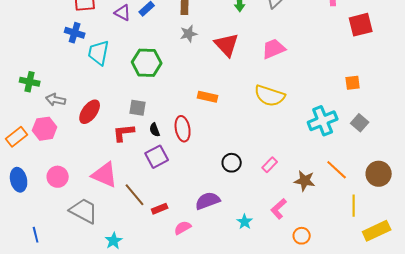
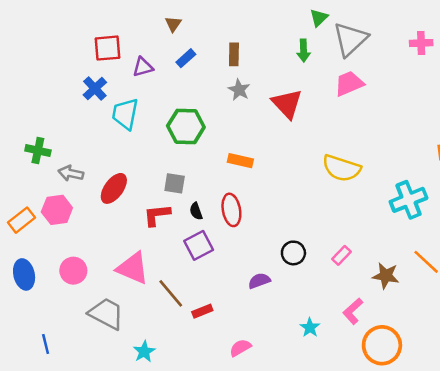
purple triangle: (123, 13) -> (143, 67), moved, turned -42
blue cross: (75, 33) -> (95, 89), turned 30
gray star: (189, 34) -> (239, 90), turned -30
pink trapezoid: (274, 49) -> (349, 83), moved
orange rectangle: (208, 97) -> (240, 161), moved
purple semicircle: (208, 201) -> (259, 281), moved, size x0.7
pink semicircle: (183, 228) -> (240, 348), moved
orange circle: (302, 236) -> (382, 345), size x1.8

